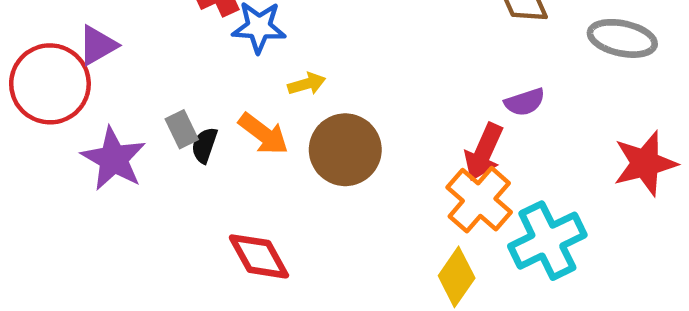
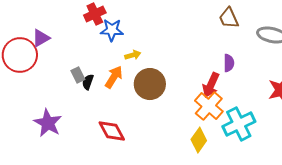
purple semicircle: (525, 102) -> (229, 63), turned -72
orange arrow: (263, 134) -> (114, 77), turned -95
purple star: (114, 159) -> (48, 123), moved

